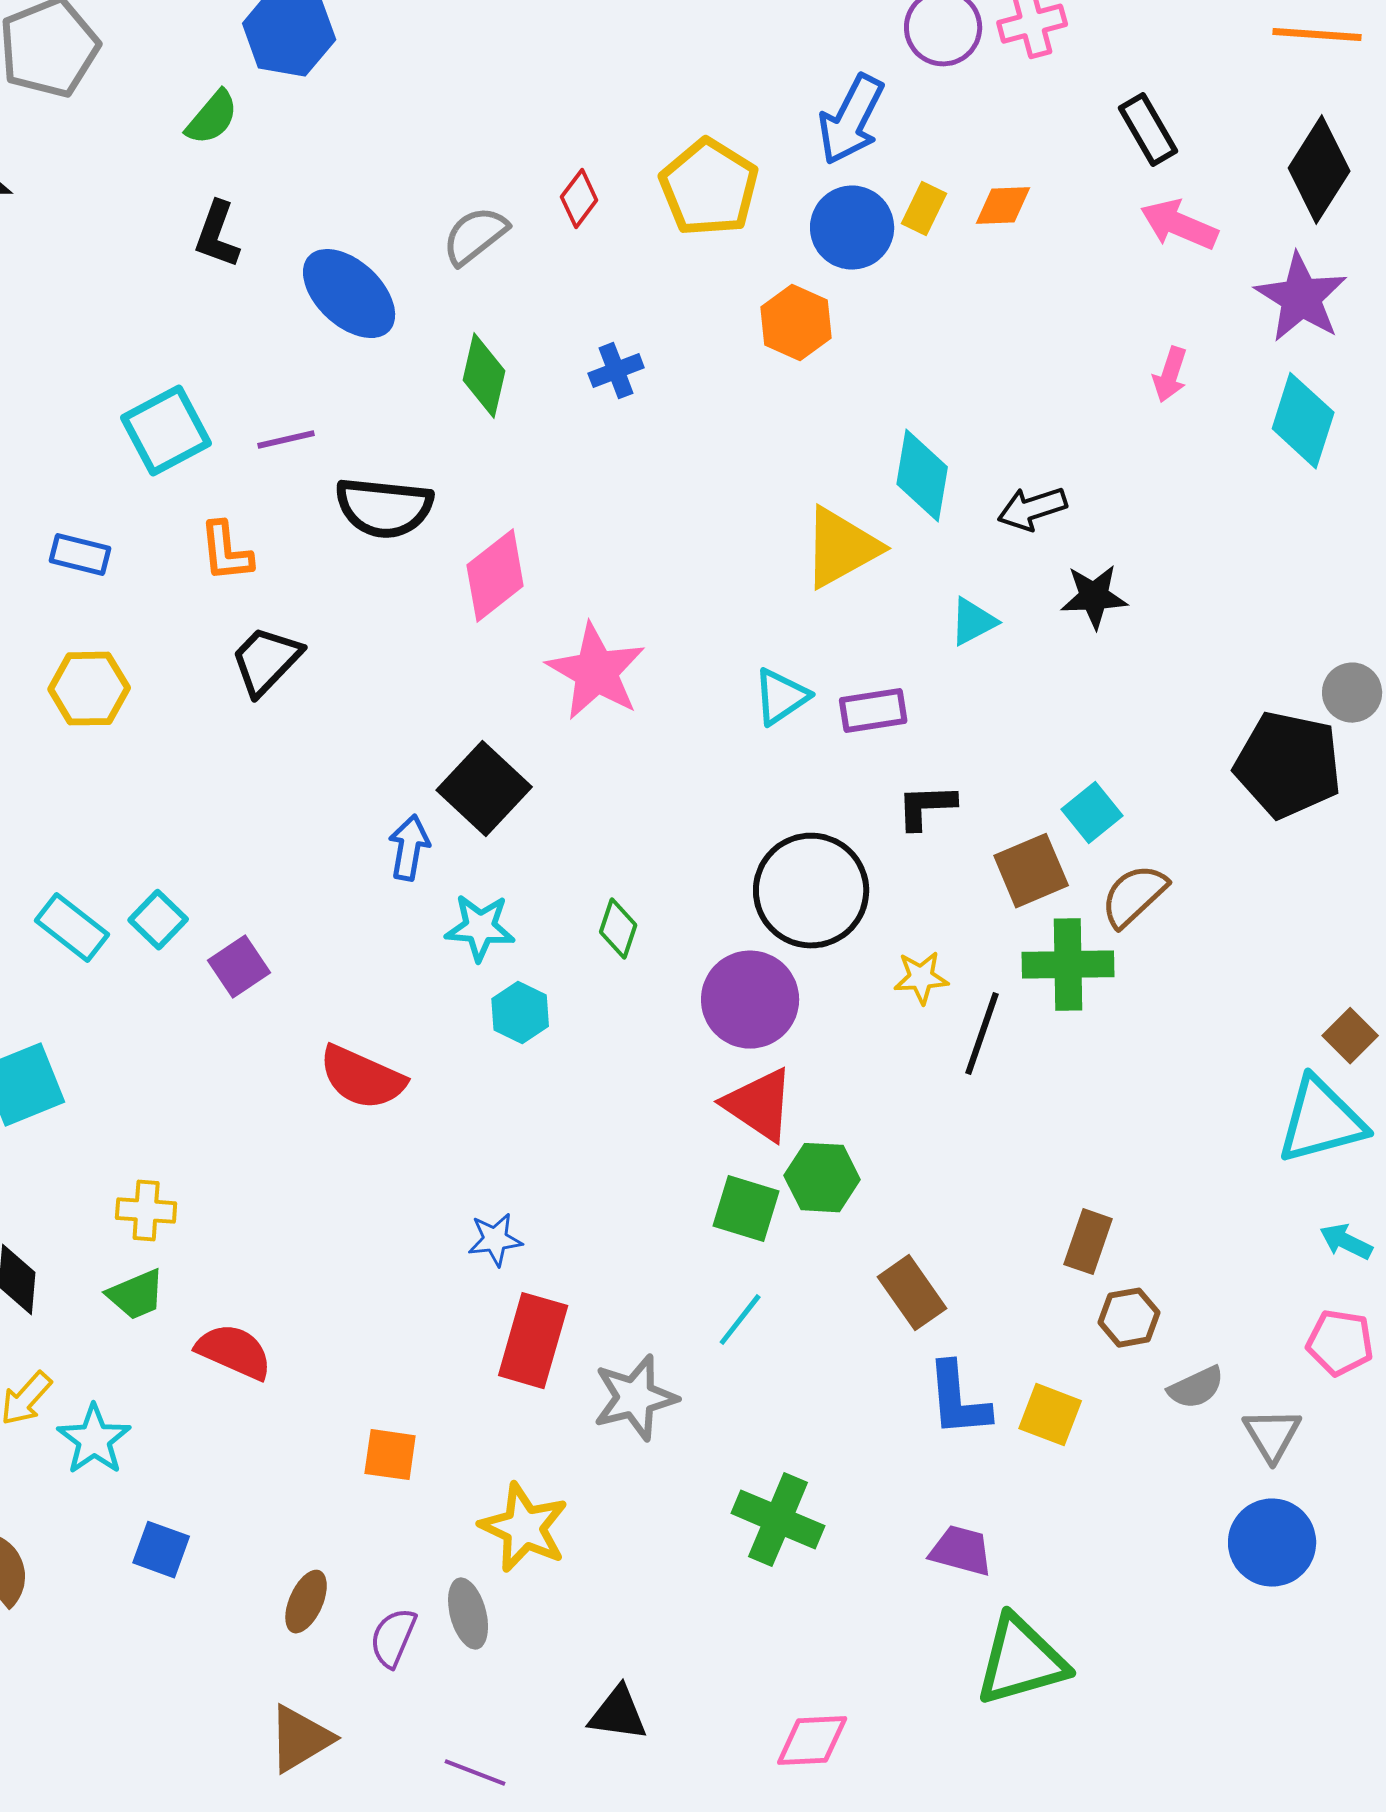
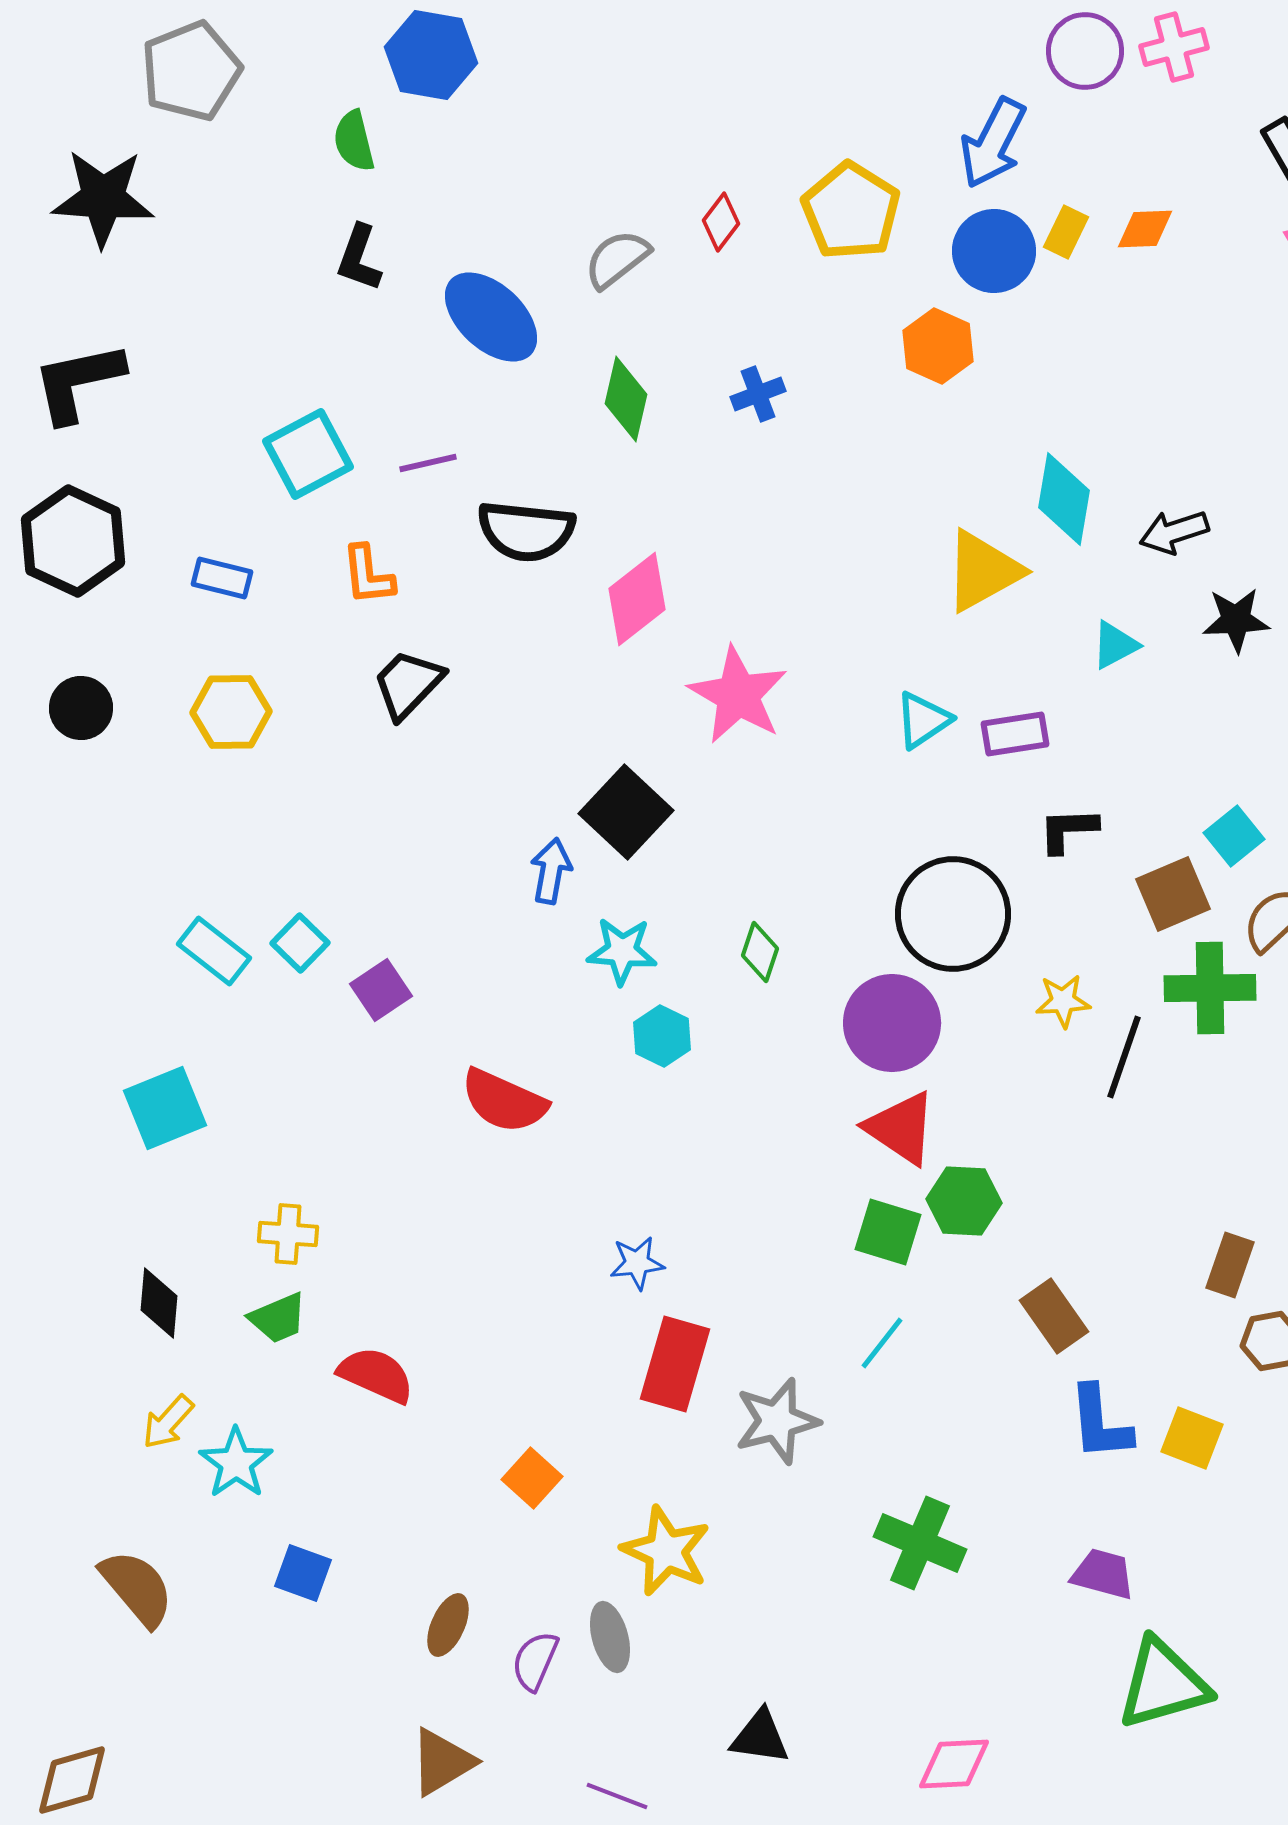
green semicircle: (212, 118) -> (354, 141), turned 126
orange square: (390, 1455) -> (532, 1478), turned 34

